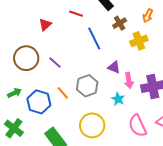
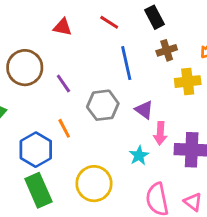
red triangle: (45, 25) -> (63, 27), turned 40
gray hexagon: (87, 86) -> (103, 105), moved
blue hexagon: (39, 102) -> (36, 150), moved

